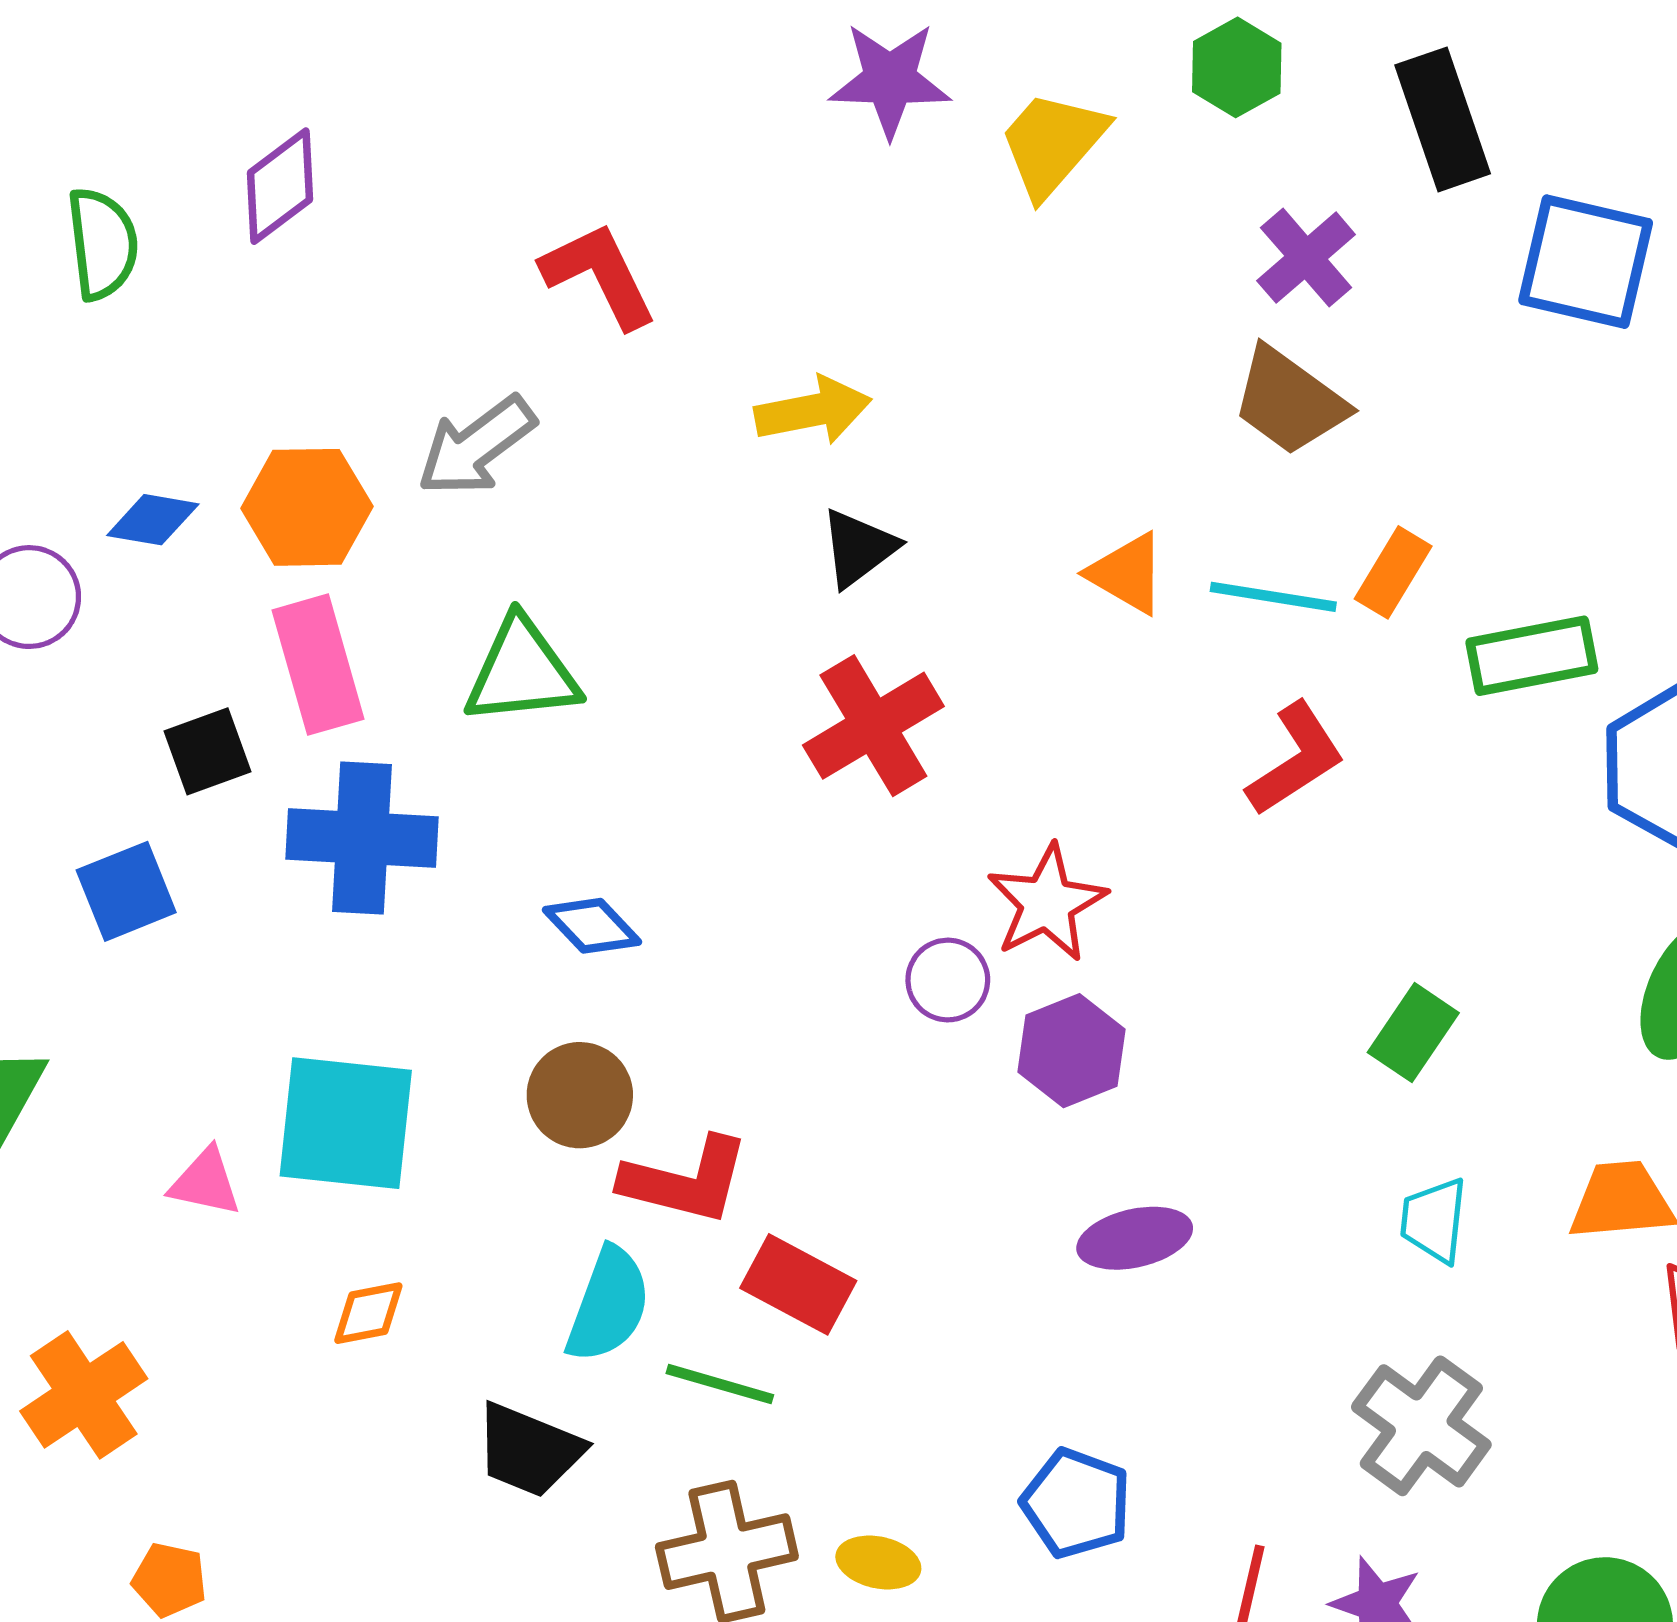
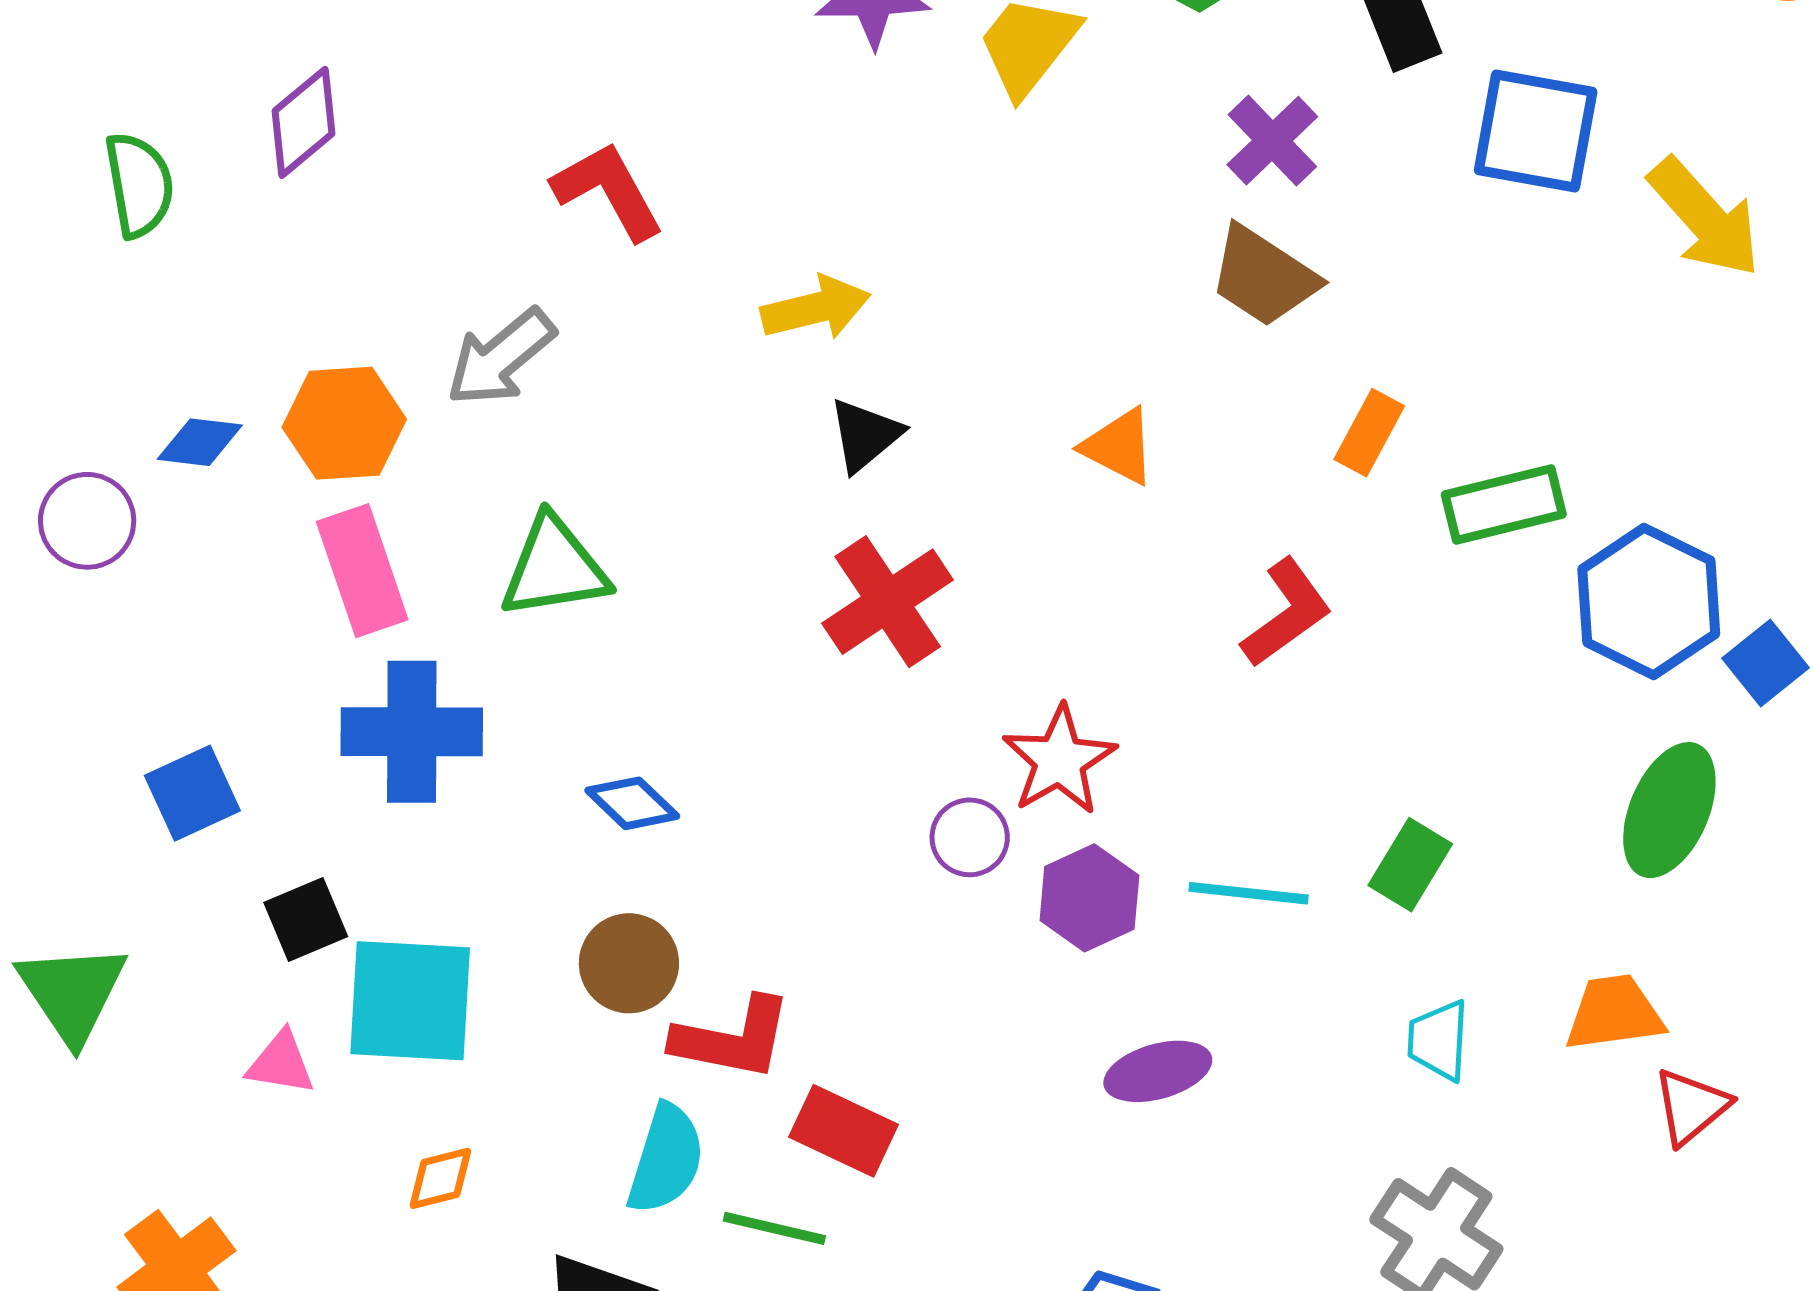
cyan line: (1273, 597) -> (1249, 893), moved
black square: (208, 751) -> (306, 919), moved

